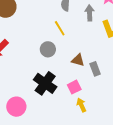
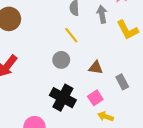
gray rectangle: (95, 69) -> (122, 82), moved
yellow arrow: (81, 105) -> (106, 116), turned -40

